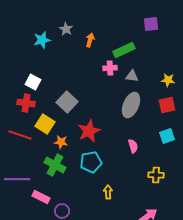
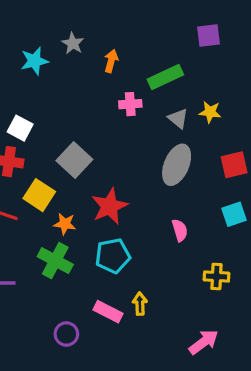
pink cross: (110, 68) -> (130, 104), moved
gray triangle: (132, 76) -> (178, 118), turned 32
yellow star: (168, 80) -> (210, 112), moved
pink rectangle: (41, 197) -> (108, 312), moved

